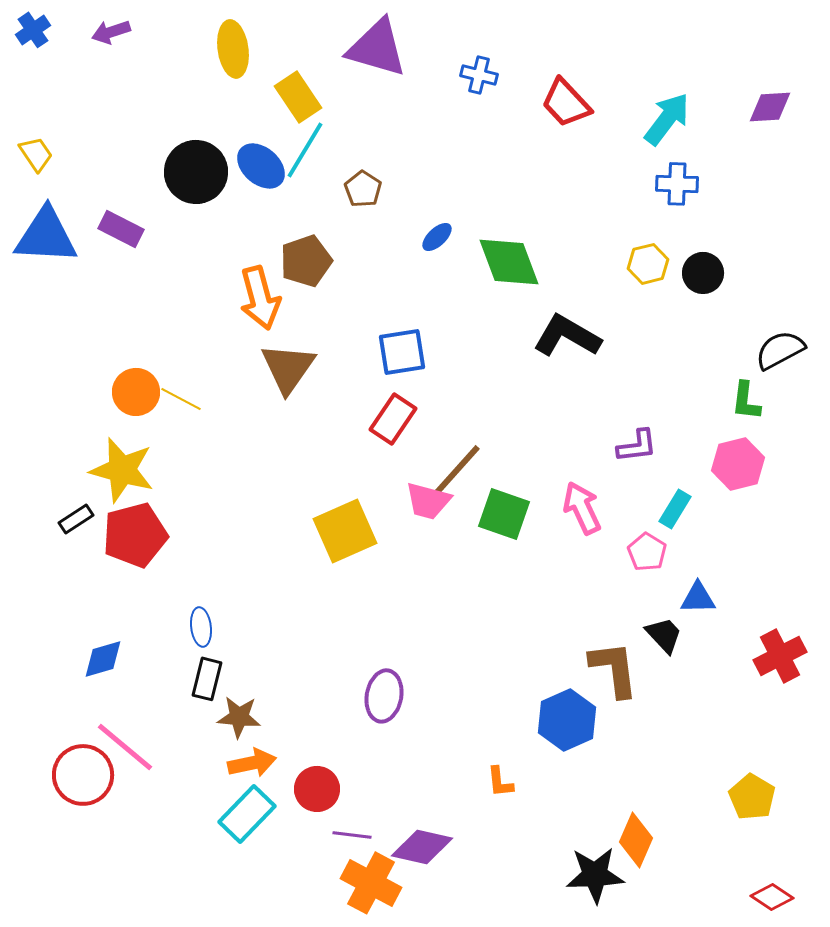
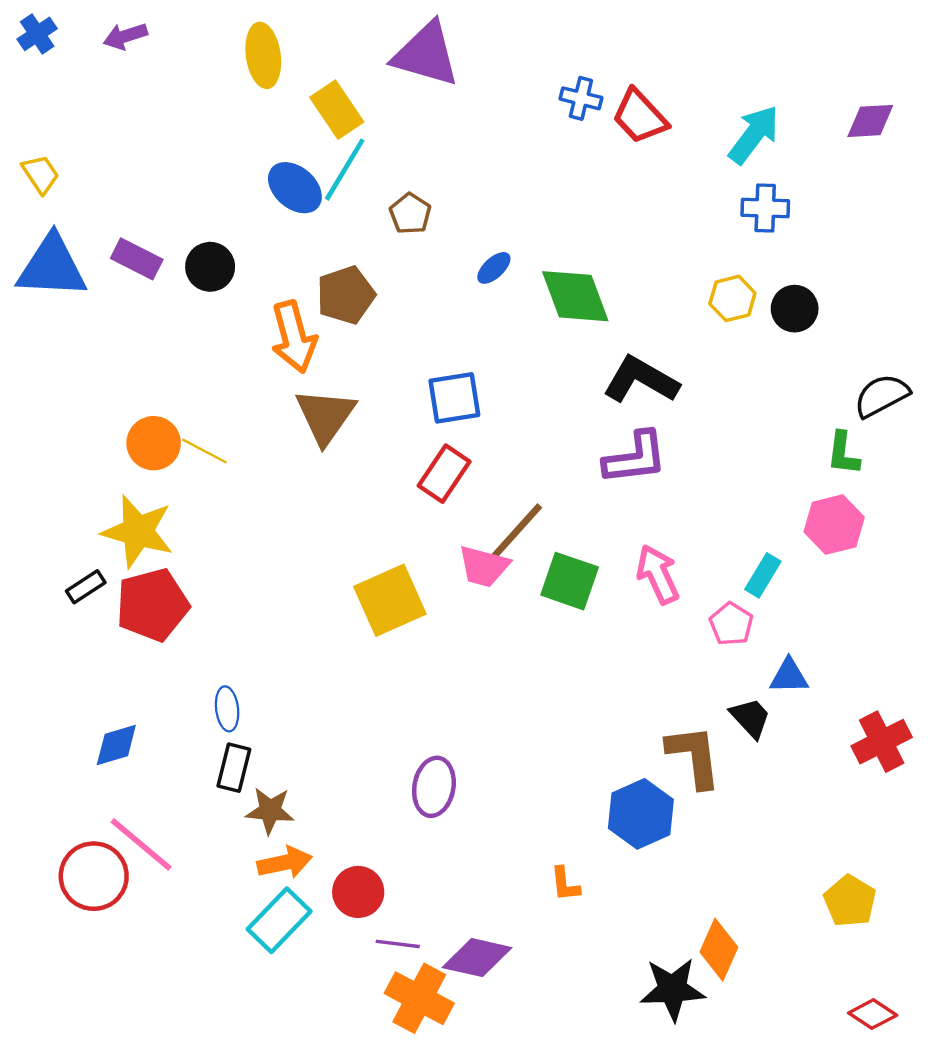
blue cross: (479, 75) -> (581, 98), moved
black circle: (196, 172) -> (210, 267), moved, size x0.7
purple L-shape: (637, 446) -> (635, 458), moved, size x1.4

